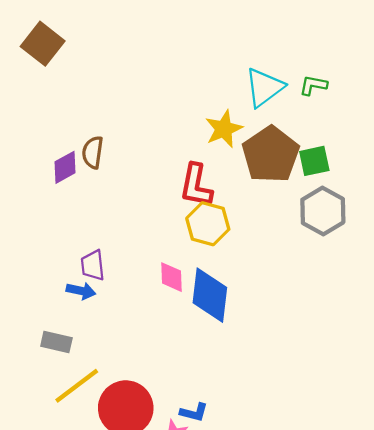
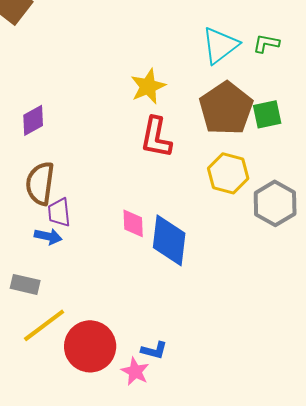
yellow star: (224, 129) -> (148, 86), moved
brown semicircle: (93, 152) -> (40, 183), moved, size x1.4
gray hexagon: (323, 211) -> (275, 203), moved
yellow hexagon: (208, 224) -> (228, 173), moved

